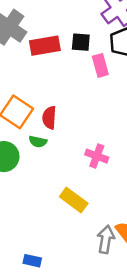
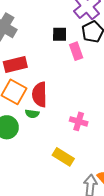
red rectangle: (45, 46) -> (15, 65), moved
red semicircle: (49, 118) -> (40, 95), size x1.4

